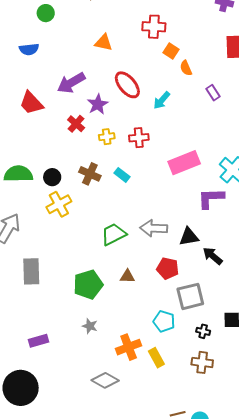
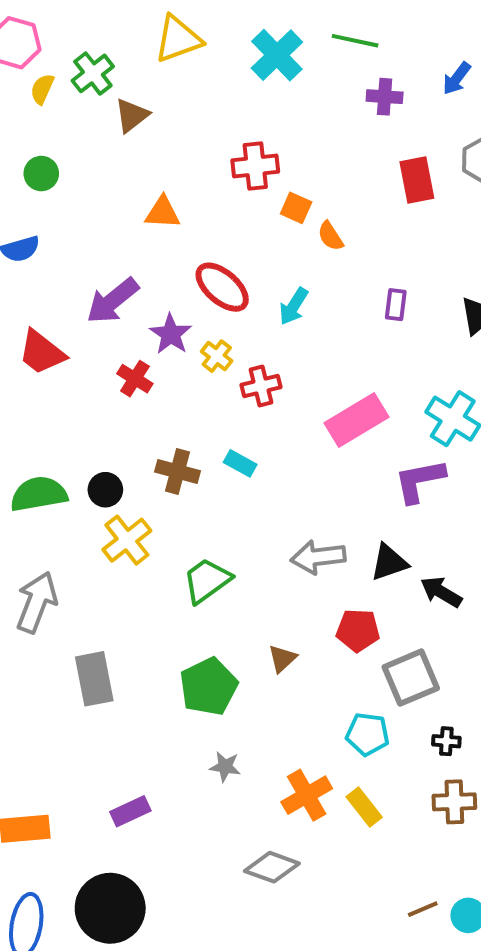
purple rectangle: (213, 93) -> (396, 305), moved, turned 49
yellow cross: (107, 137) -> (217, 356), moved, turned -35
green trapezoid: (114, 234) -> (207, 581), moved
brown triangle: (127, 276) -> (282, 658), turned -35

